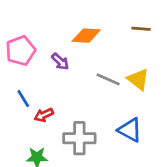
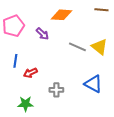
blue line: (23, 99) -> (15, 61), turned 40
gray cross: (79, 138) -> (56, 90), size x0.6

